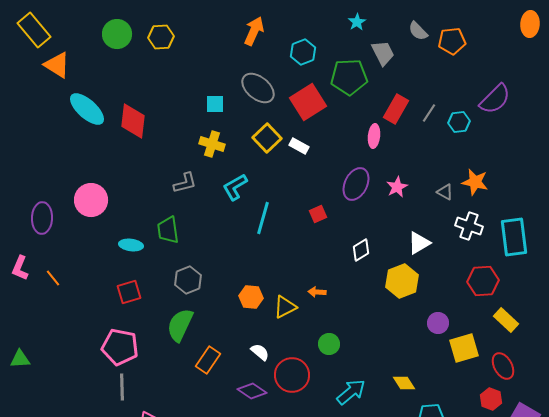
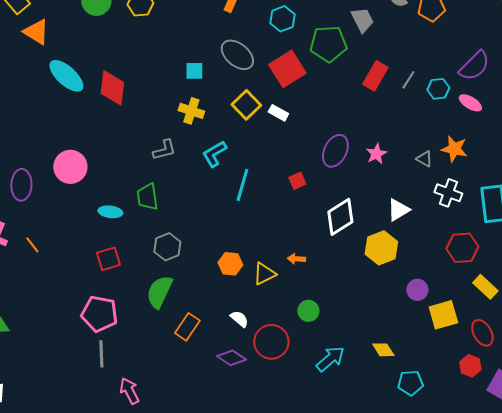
pink ellipse: (374, 136) -> (470, 103), moved, turned -65
white diamond: (361, 250) -> (340, 217), size x1.6

